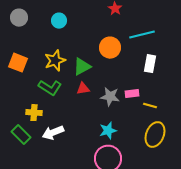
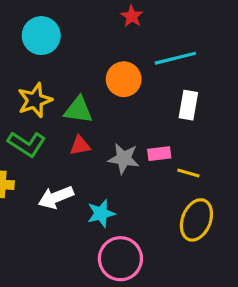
cyan circle: (59, 21) -> (41, 36), size x1.5
green triangle: (82, 67) -> (78, 110), turned 36
cyan star: (108, 131) -> (101, 213), moved
white arrow: (53, 133) -> (56, 197), moved

